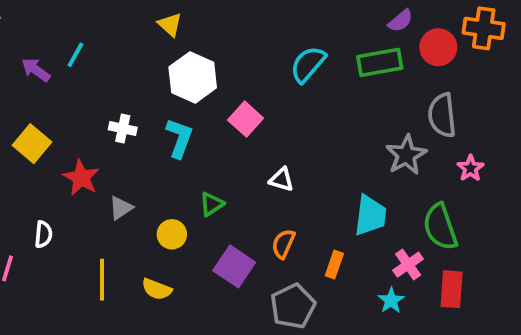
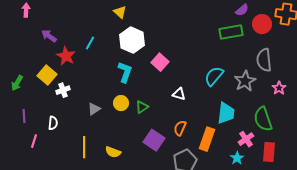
cyan line: (75, 55) -> (90, 43), moved
cyan semicircle: (308, 64) -> (214, 76), moved
white cross: (123, 129) -> (63, 90), moved, turned -32
red star: (81, 178) -> (66, 56), moved
yellow circle: (172, 234) -> (121, 103), moved
orange rectangle: (334, 265) -> (207, 139), size x1.6

